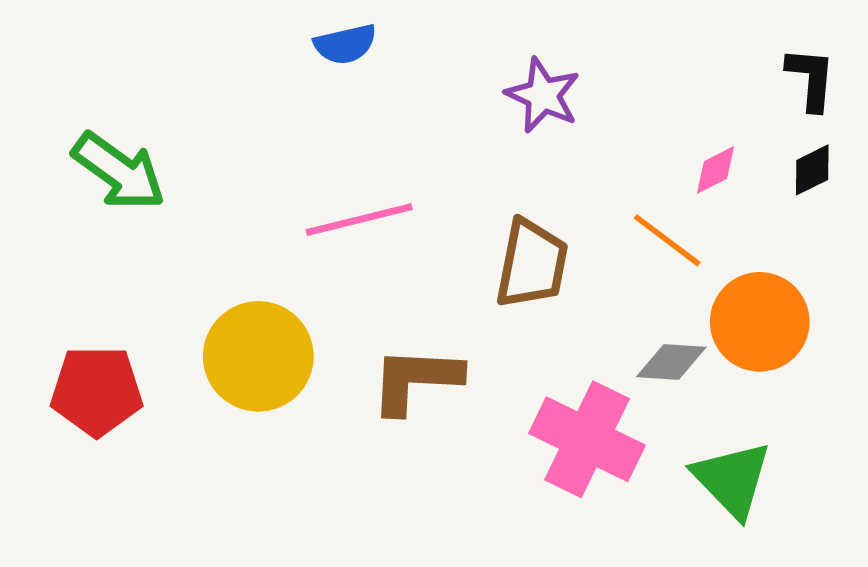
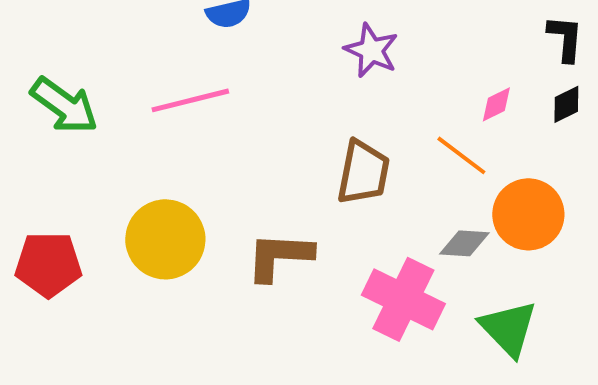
pink line: (359, 220) -> (190, 100), moved

